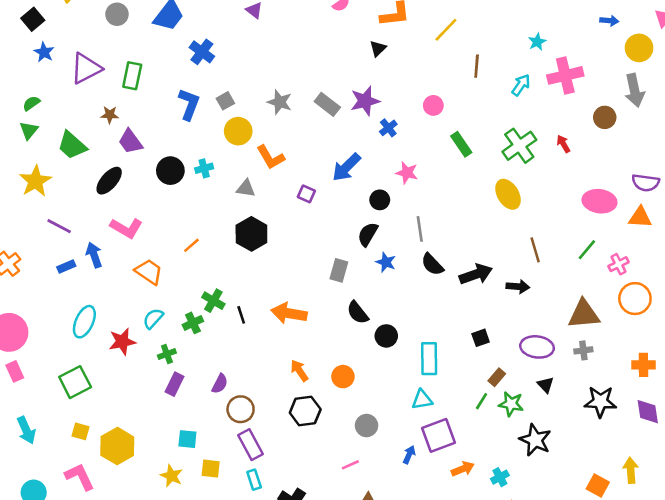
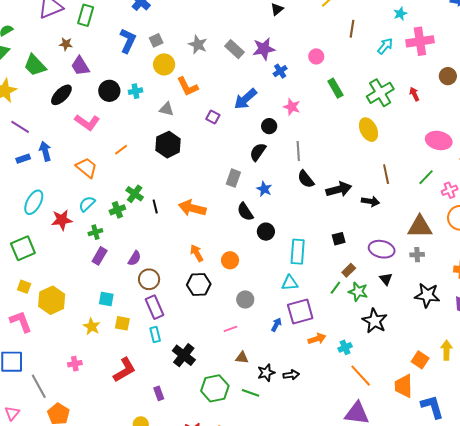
pink L-shape: (126, 228) -> (87, 122), moved
blue star: (386, 262) -> (264, 189), moved

